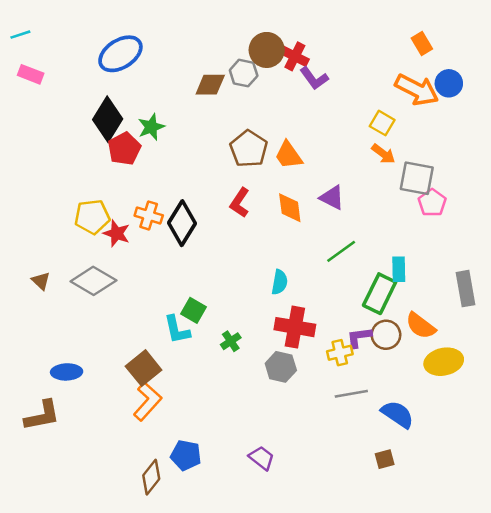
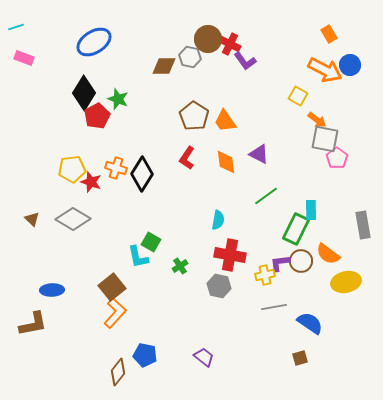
green star: (151, 127) -> (118, 99), turned -30
orange arrow: (383, 154) -> (317, 120), moved

